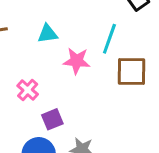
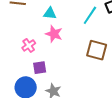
cyan line: (109, 39) -> (90, 15), moved
pink star: (77, 61) -> (54, 34), moved

